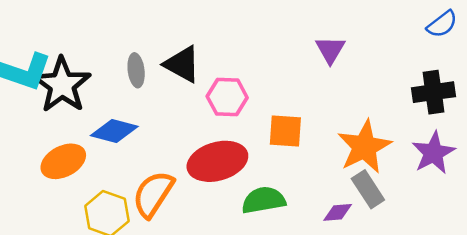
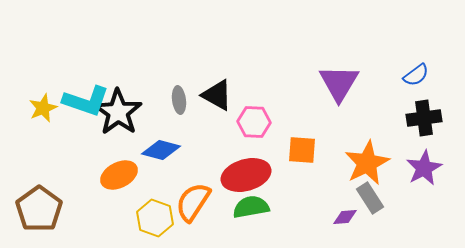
blue semicircle: (442, 24) -> (416, 75), moved
purple triangle: (330, 50) -> (339, 83), size x1.6
green semicircle: (264, 200) -> (251, 207), moved

